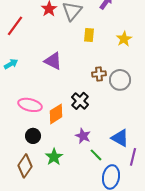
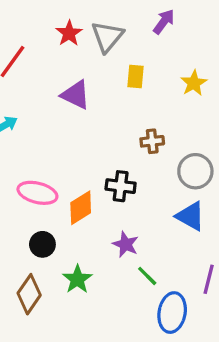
purple triangle: (53, 61) -> (76, 95), moved
gray circle: (120, 80) -> (195, 171), moved
black cross: (80, 101) -> (121, 186), turned -36
blue triangle: (120, 138) -> (190, 216), moved

